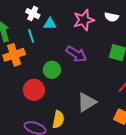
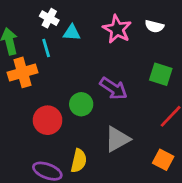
pink star: (84, 20) -> (117, 29), turned -30
purple arrow: (76, 54) -> (114, 88), moved
green circle: (52, 70) -> (81, 104), moved

